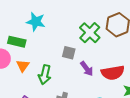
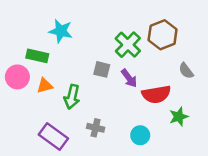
orange triangle: (23, 66) -> (45, 86), turned 40
purple arrow: (87, 69) -> (129, 78), moved

